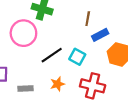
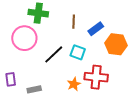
brown line: (88, 19) -> (74, 22), moved
orange star: (57, 84) -> (74, 84), moved

